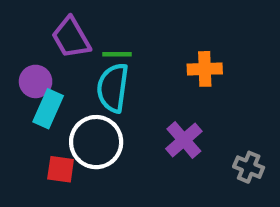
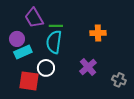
cyan rectangle: (48, 109) -> (23, 52), turned 42
white circle: (96, 142) -> (46, 68), size x0.7
red square: (61, 169) -> (29, 81), size x1.5

